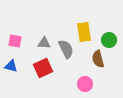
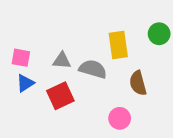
green circle: (109, 40) -> (159, 34), moved
gray semicircle: (66, 49) -> (93, 69), turned -48
blue triangle: (11, 66) -> (25, 83), moved, turned -48

